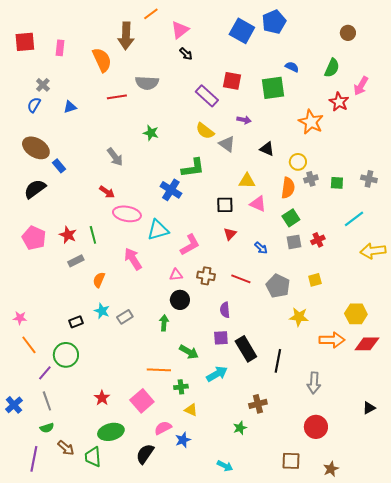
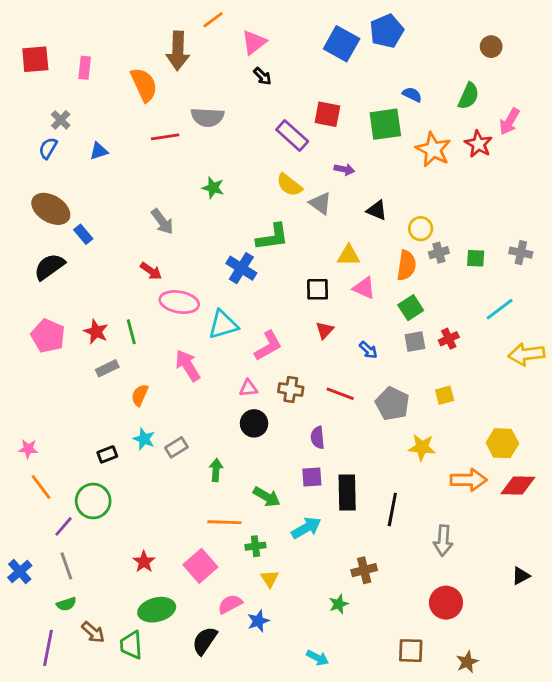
orange star: (311, 122) -> (433, 150), moved
green arrow: (164, 323) -> (216, 470), moved
black rectangle: (246, 349) -> (347, 493), turned 30
yellow triangle: (191, 410) -> (270, 579), turned 32

